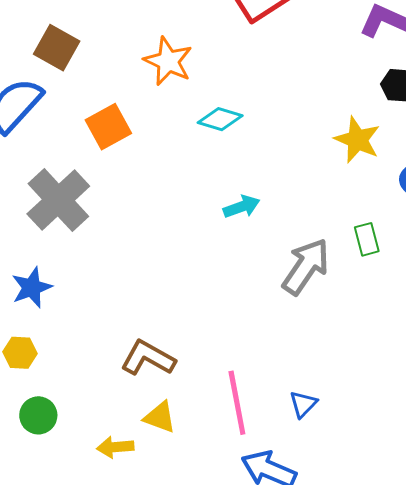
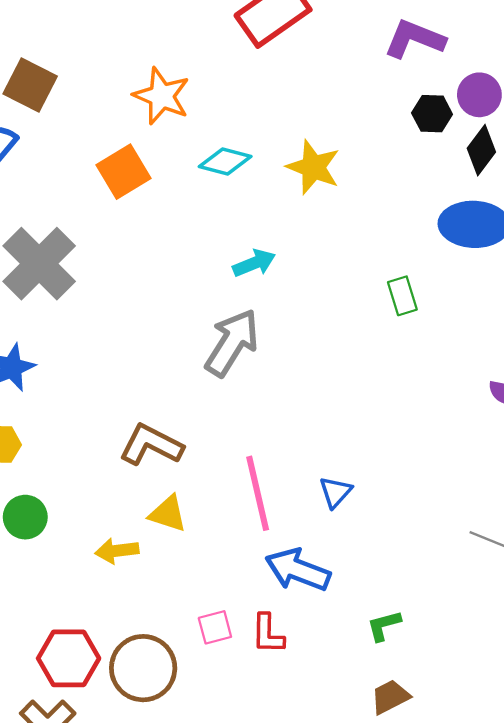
orange square: (108, 127) -> (124, 172), moved
yellow star: (357, 140) -> (313, 167), moved
gray arrow: (306, 267) -> (232, 343), moved

